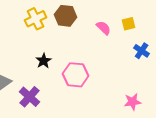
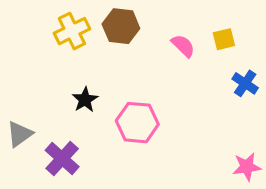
pink star: (133, 102) -> (247, 167), moved

